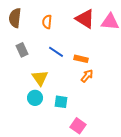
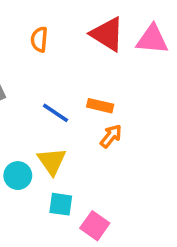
blue line: (56, 52) -> (55, 113), moved
yellow triangle: (40, 78) -> (52, 161), moved
cyan square: (61, 102) -> (61, 204), moved

